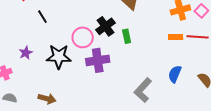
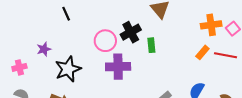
orange rectangle: (176, 37) -> (202, 52), turned -56
black star: (59, 57) -> (68, 69), moved, turned -30

